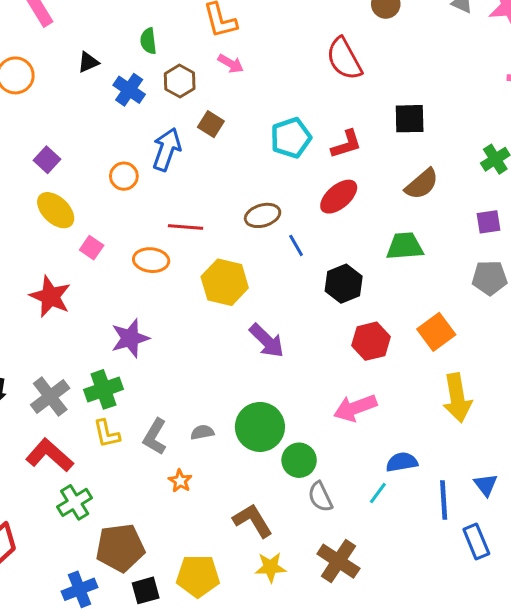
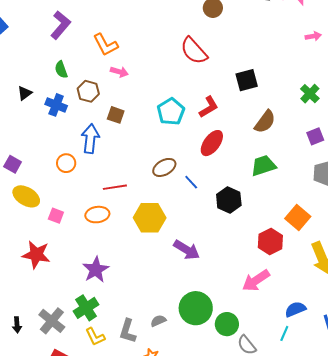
red hexagon: (371, 341) -> (270, 241), moved

